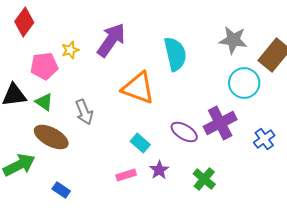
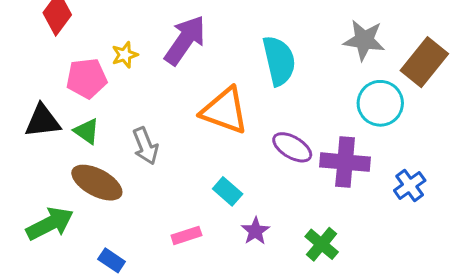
purple cross: (220, 123) -> (345, 162), turned 32
purple ellipse: (184, 132) -> (292, 147), moved
pink rectangle: (126, 175) -> (186, 235), moved

